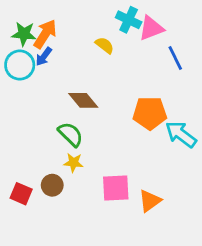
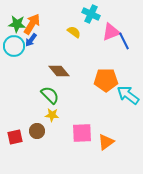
pink triangle: (151, 28) -> (111, 32), moved
red square: (21, 194) -> (15, 137), turned -35

